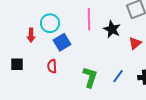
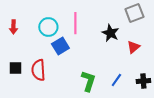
pink line: (89, 19) -> (75, 23), moved
red arrow: (31, 35) -> (13, 27), moved
red semicircle: (52, 66) -> (38, 70), moved, size x1.5

